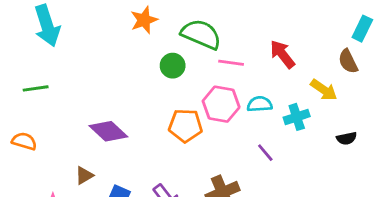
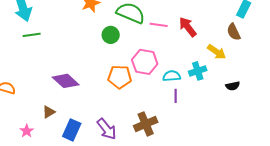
pink line: (231, 63) -> (159, 25), moved
green line: (36, 88) -> (32, 35), moved
cyan semicircle: (260, 104) -> (172, 76), moved
purple line: (265, 153) -> (176, 96), turned 40

